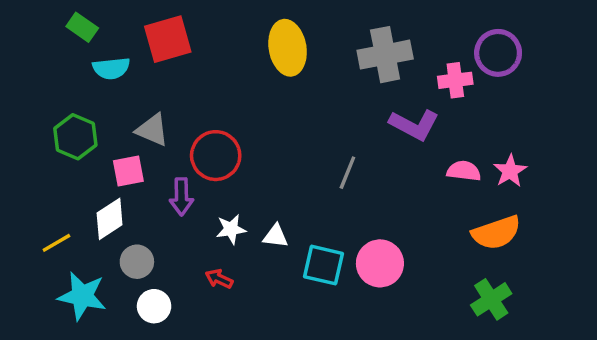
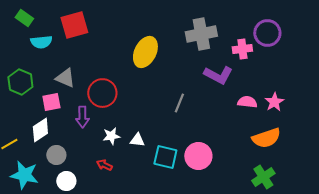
yellow ellipse: (288, 48) -> (145, 52), moved, turned 36

